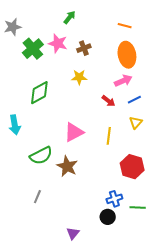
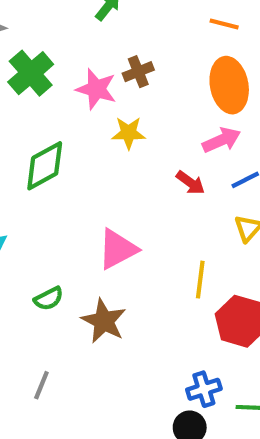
pink star: (58, 43) -> (96, 89), moved
yellow line: (109, 136) -> (200, 280), moved
green semicircle: (41, 156) -> (49, 299), size x0.6

